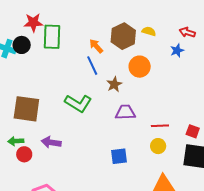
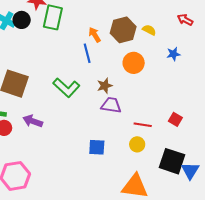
red arrow: (187, 32) -> (185, 20), moved
brown star: (114, 84) -> (105, 86), moved
red square: (193, 131) -> (175, 119), moved

